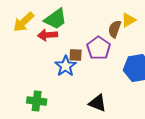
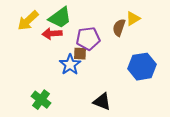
purple pentagon: (99, 48) -> (88, 39), moved, turned 30
green cross: (37, 101) -> (41, 100), turned 30

